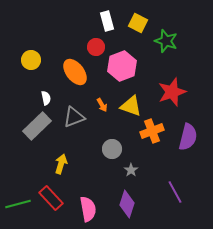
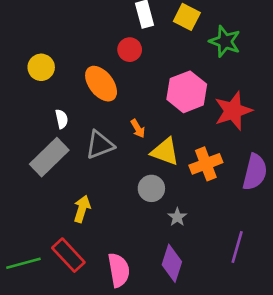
pink hexagon: (122, 66) -> (187, 92), moved
yellow triangle: (131, 106) -> (165, 152), moved
purple line: (175, 192) -> (237, 247), turned 45

